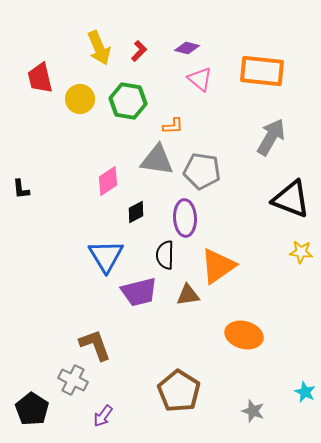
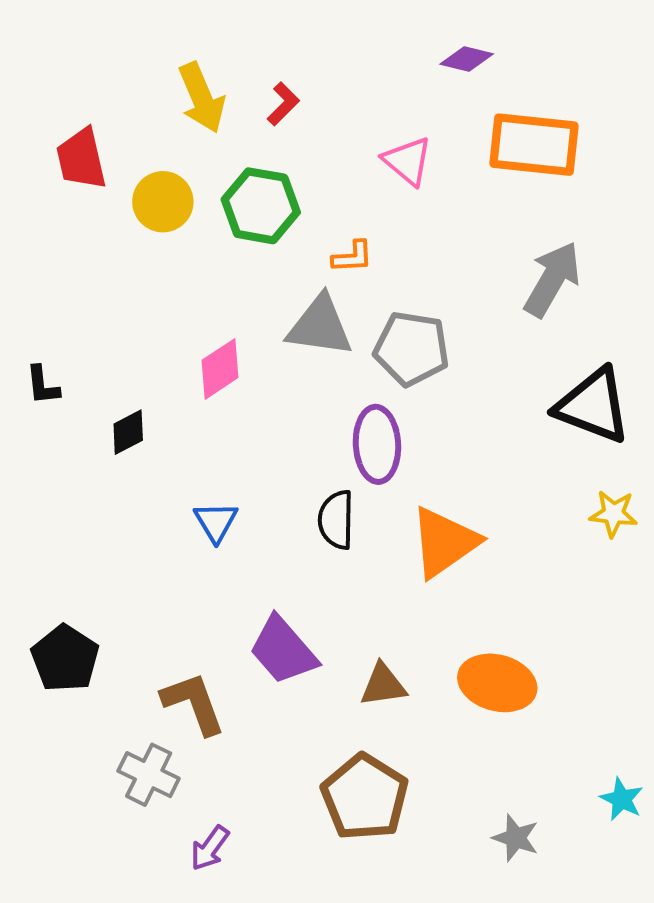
purple diamond: (187, 48) -> (467, 59), moved
black diamond: (136, 212) -> (128, 432), moved
blue triangle: (106, 256) -> (216, 522), size x0.6
purple trapezoid: (139, 292) -> (283, 650), moved, turned 63
brown triangle: (188, 295) -> (383, 685), moved
black pentagon: (32, 409) -> (65, 658), moved

